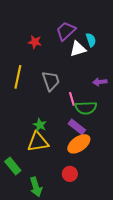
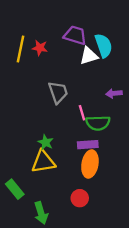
purple trapezoid: (66, 31) -> (75, 35), turned 60
cyan semicircle: (91, 40) -> (104, 46), size x1.5
yellow line: (18, 77) -> (20, 49), moved
purple rectangle: (77, 127) -> (88, 145), turned -42
orange ellipse: (79, 144) -> (90, 164), turned -45

